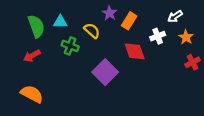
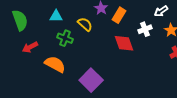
green semicircle: (36, 26) -> (20, 20), moved
purple square: (105, 72) -> (91, 80), moved
orange semicircle: (32, 94) -> (55, 64), moved

